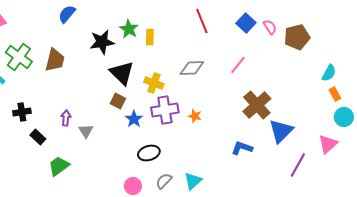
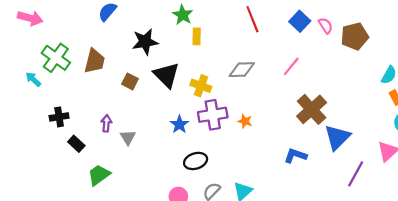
green star: (129, 29) -> (183, 15), moved
brown square: (118, 101) -> (130, 81), moved

